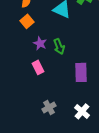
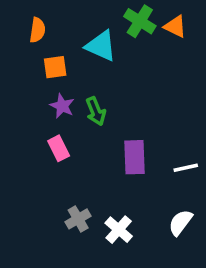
orange square: (27, 21) -> (55, 67), moved, turned 32
white cross: (82, 111) -> (119, 230), moved

